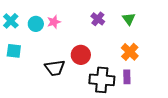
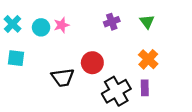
purple cross: (98, 19) -> (112, 22), turned 32
black cross: (102, 80) -> (116, 91), turned -35

